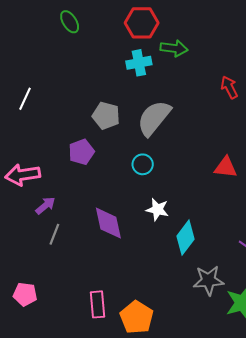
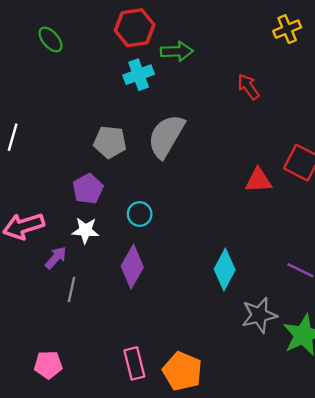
cyan circle: (143, 164) -> (140, 214), moved
white star: (157, 210) -> (85, 230), moved
purple diamond: (108, 223) -> (132, 267), turned 51

